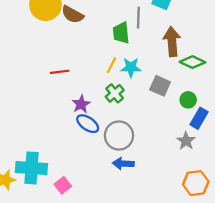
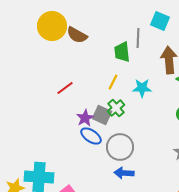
cyan star: (131, 67) -> (142, 88), moved
red line: (60, 72) -> (65, 88), turned -30
gray square: (160, 86) -> (102, 115), moved

